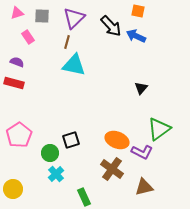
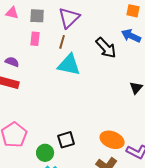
pink triangle: (17, 13) -> (12, 13), turned 32
black arrow: (111, 26) -> (106, 48), moved
pink rectangle: (28, 37) -> (35, 39), moved, turned 40

